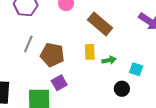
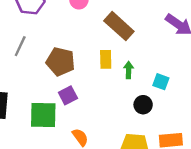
gray line: (28, 44) -> (20, 46), moved
green arrow: (109, 60) -> (129, 70), turned -80

